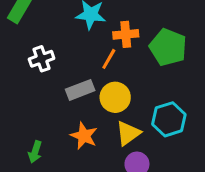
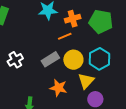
white cross: (42, 59) -> (15, 60), moved
orange line: (109, 59) -> (65, 36), turned 48
cyan hexagon: (169, 119) -> (99, 59), moved

